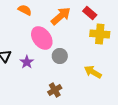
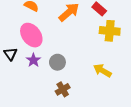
pink ellipse: (42, 38) -> (31, 35), moved
gray circle: (60, 56) -> (57, 62), moved

